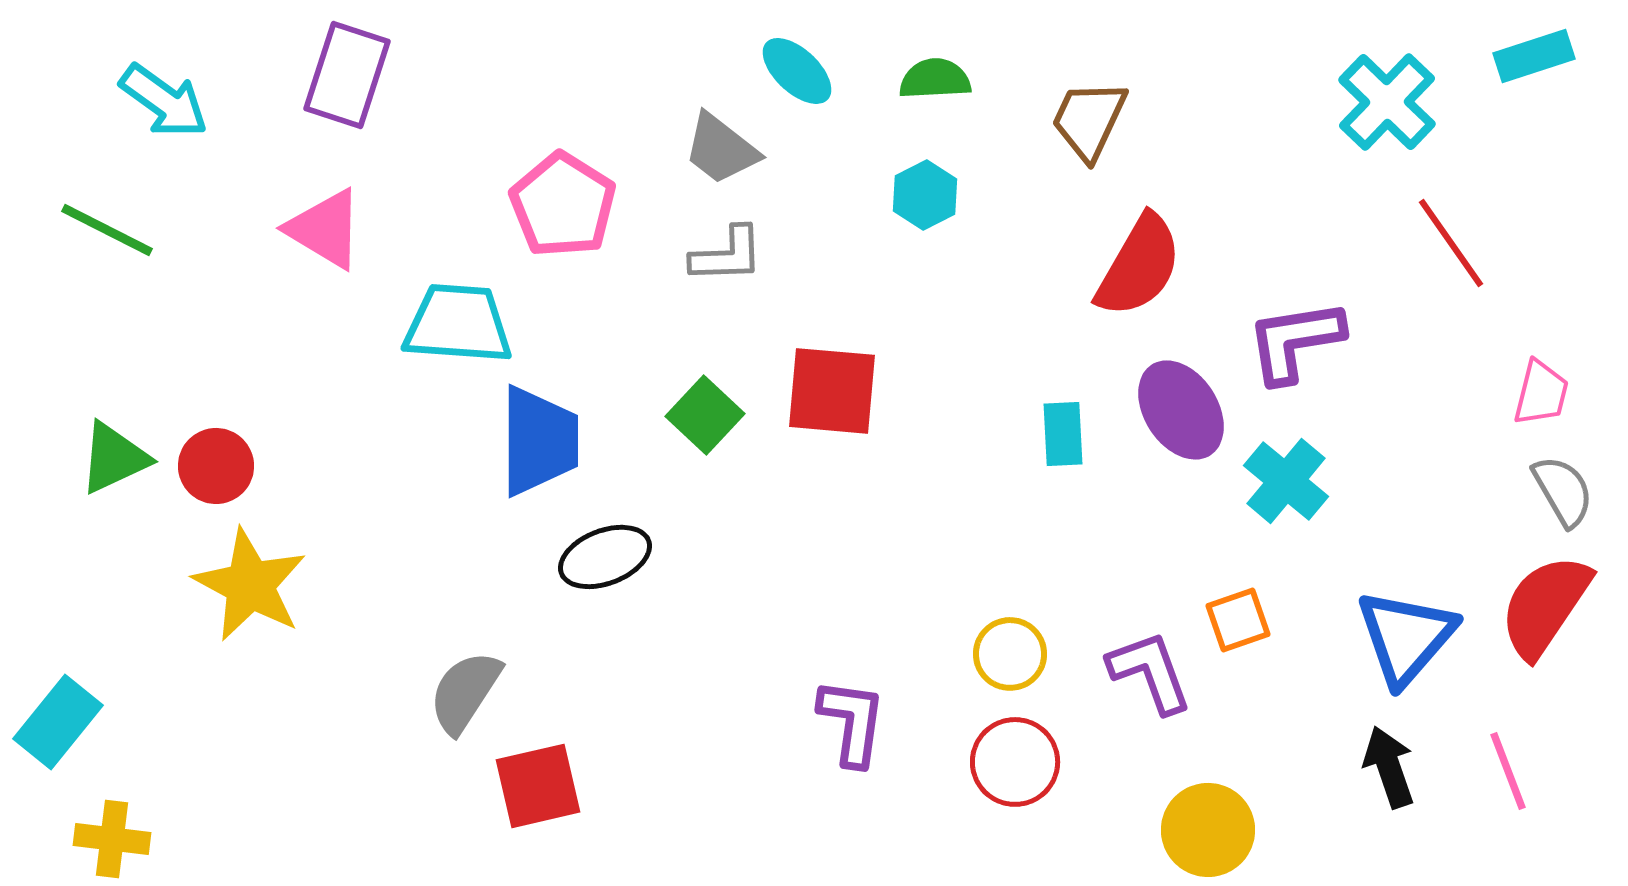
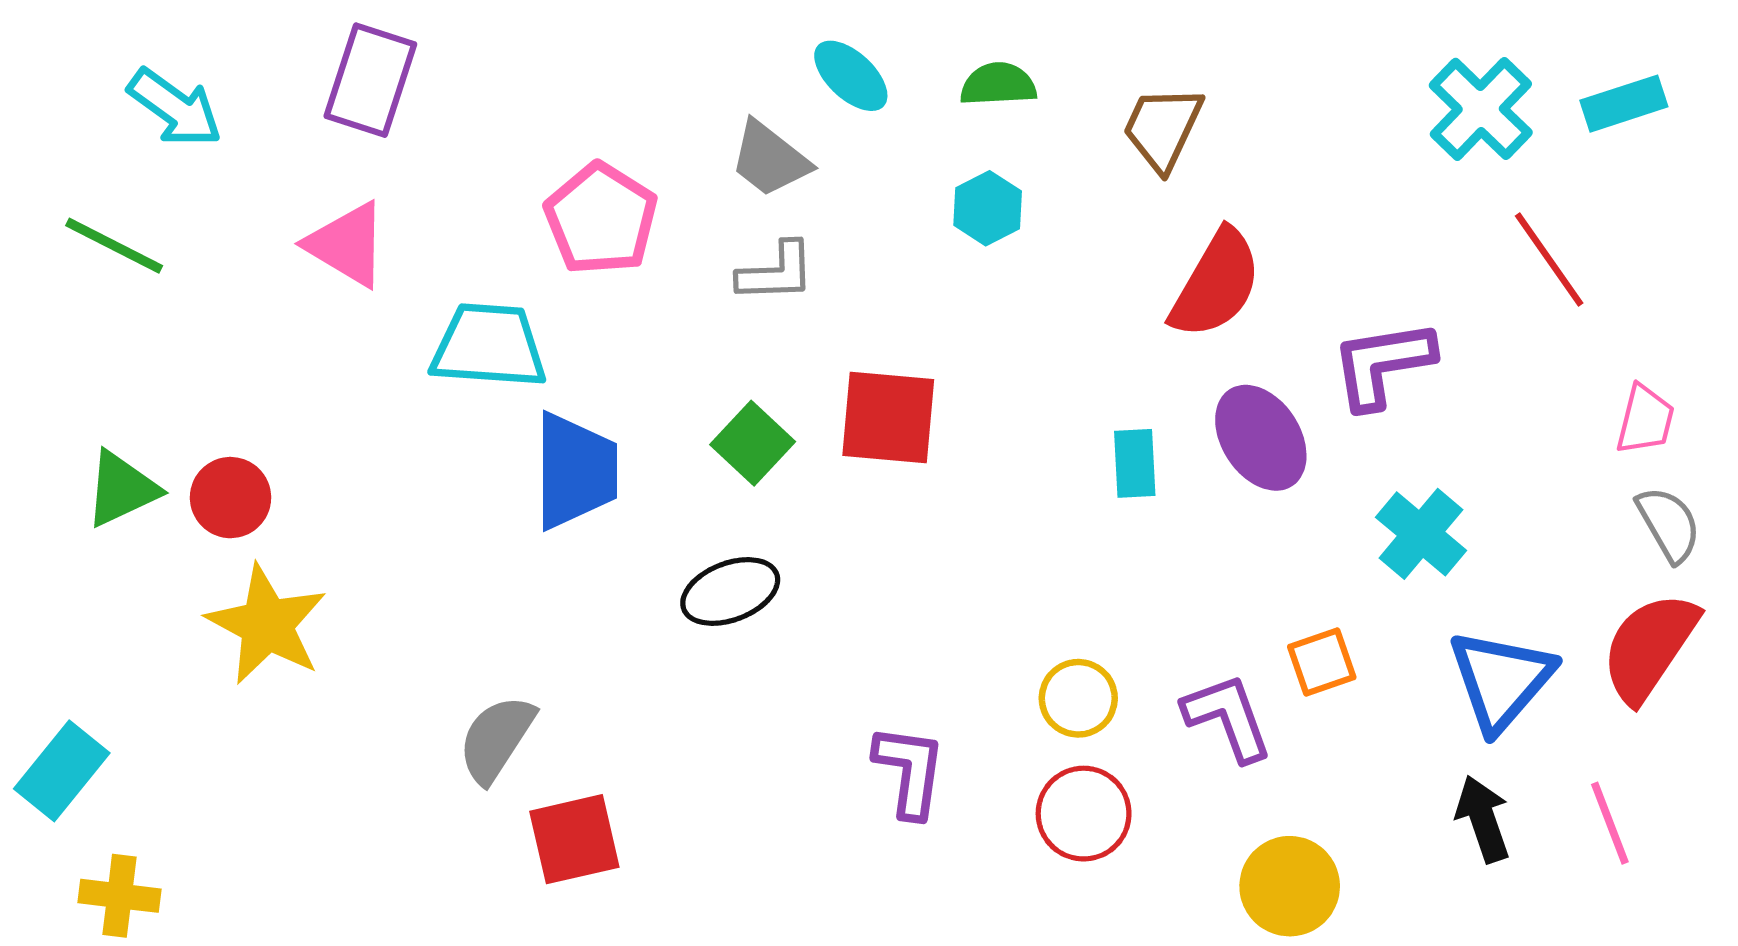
cyan rectangle: (1534, 56) -> (1624, 104), moved
cyan cross: (1286, 481) -> (1421, 534), moved
black ellipse: (605, 557) -> (730, 592), moved

